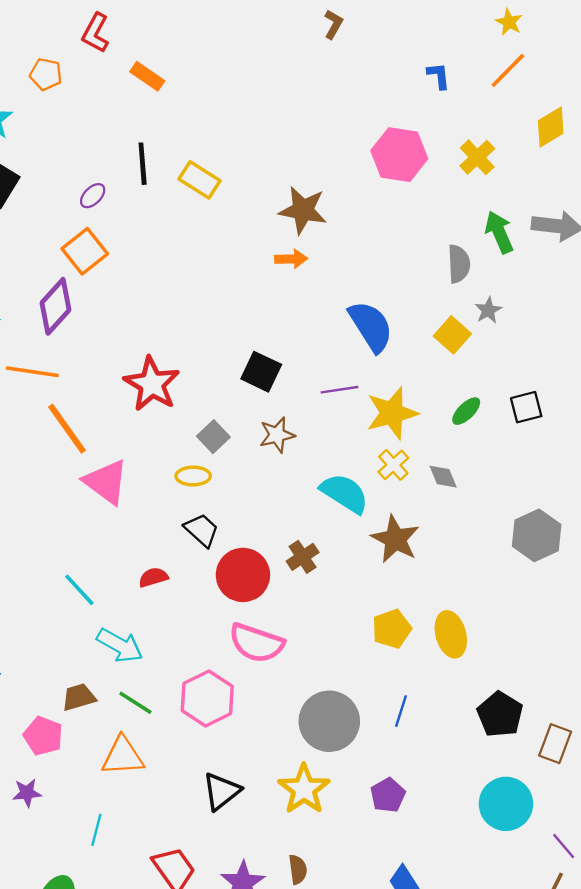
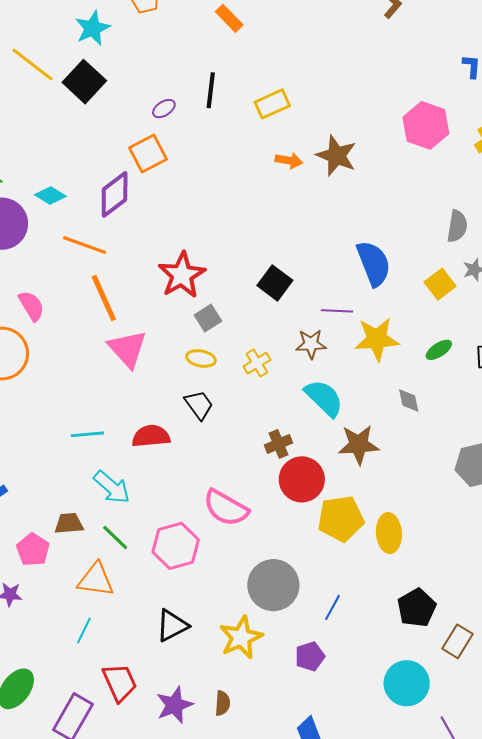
yellow rectangle: (200, 180) -> (272, 104), moved, turned -68
orange arrow: (291, 259) -> (289, 161), moved
brown star: (277, 435) -> (311, 344), moved
gray square: (213, 437) -> (208, 318), moved
yellow cross: (393, 465) -> (257, 363), moved
brown star: (395, 539) -> (359, 445), turned 30
red circle: (243, 575) -> (302, 479), moved
red semicircle: (153, 577) -> (151, 436), size x1.5
cyan line: (79, 590) -> (87, 434), turned -64
yellow pentagon: (392, 629) -> (341, 519), size x1.4
blue line: (401, 711) -> (332, 607), moved
cyan line: (96, 830) -> (84, 631), moved

